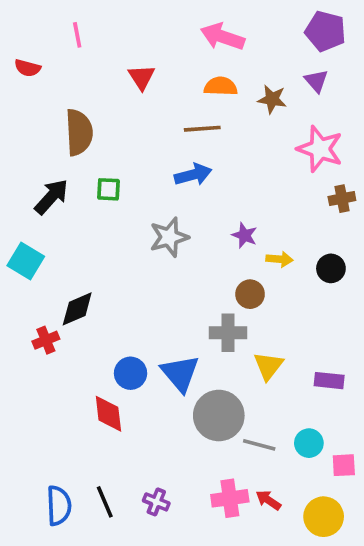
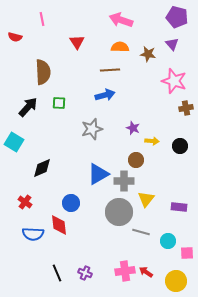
red cross: (46, 340) -> (25, 202), moved, turned -32
blue triangle: (180, 373) -> (98, 174), moved, turned 40
gray circle: (219, 416) -> (119, 212), moved
gray line: (259, 445) -> (141, 232), moved
blue semicircle: (59, 506) -> (33, 234), moved, turned 95

